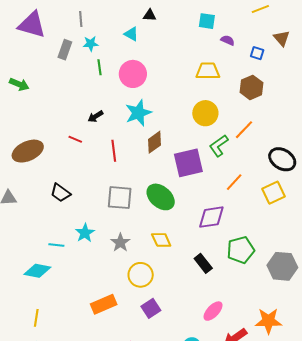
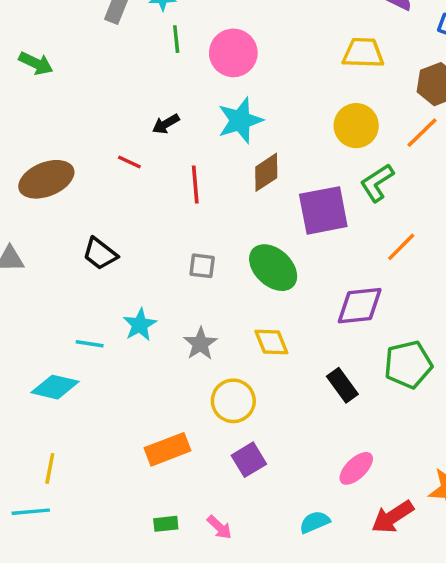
orange line: (244, 130) -> (422, 133), moved
gray square: (120, 198) -> (202, 266), size x0.6

